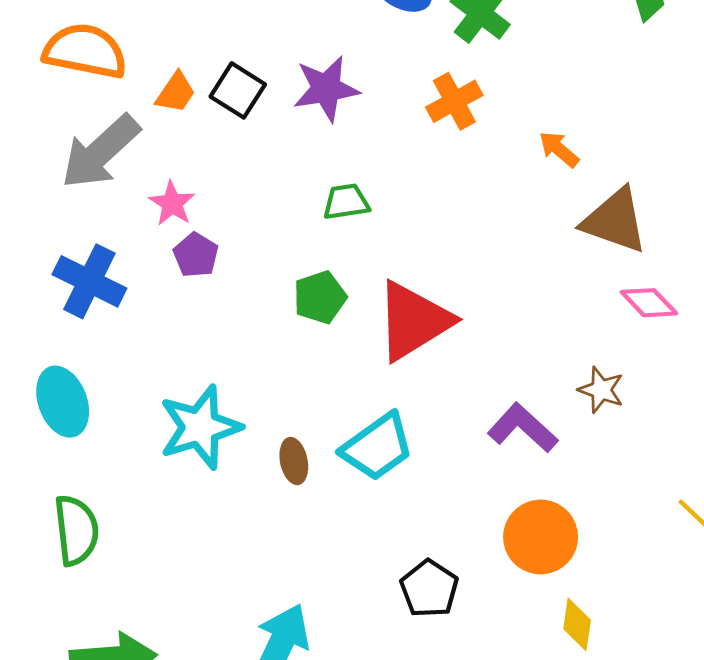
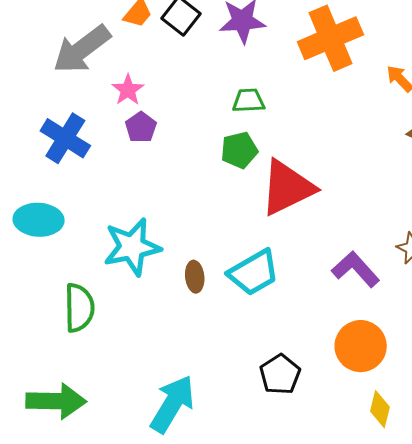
orange cross: (454, 101) -> (330, 38), size x1.6
green pentagon: (320, 297) -> (239, 150), moved
cyan ellipse: (63, 402) -> (39, 220), turned -72
green semicircle: (76, 530) -> (79, 308), moved

